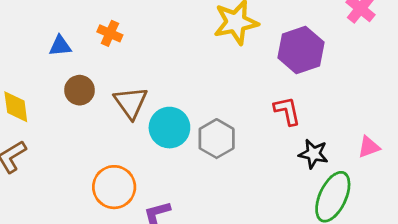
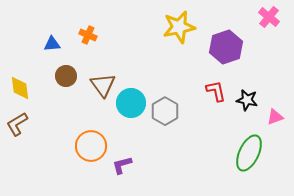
black star: (313, 154) -> (247, 100), moved

